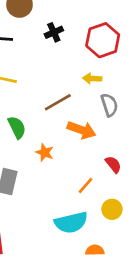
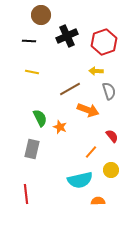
black cross: (54, 32) -> (67, 36), size x1.5
green semicircle: (17, 127) -> (40, 118), moved

